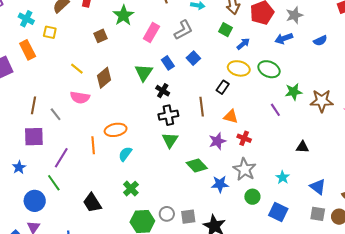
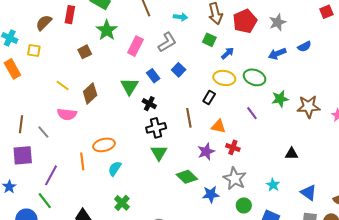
blue arrow: (284, 38) -> (277, 54), moved
purple line: (275, 110) -> (252, 113), moved

